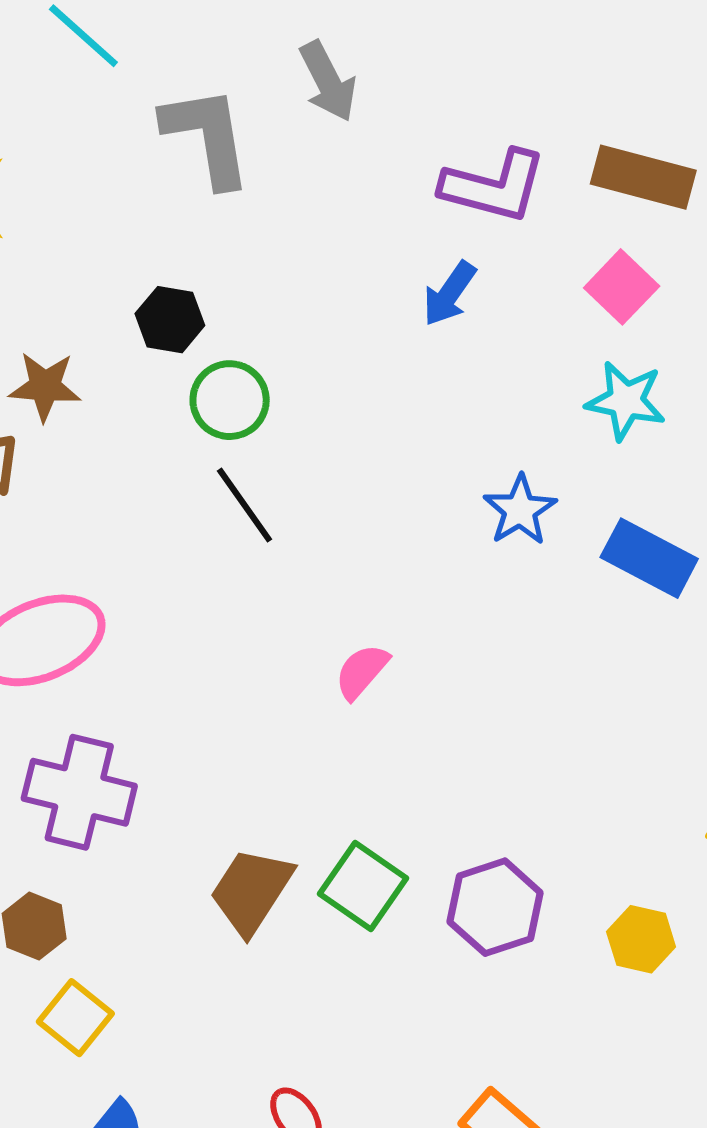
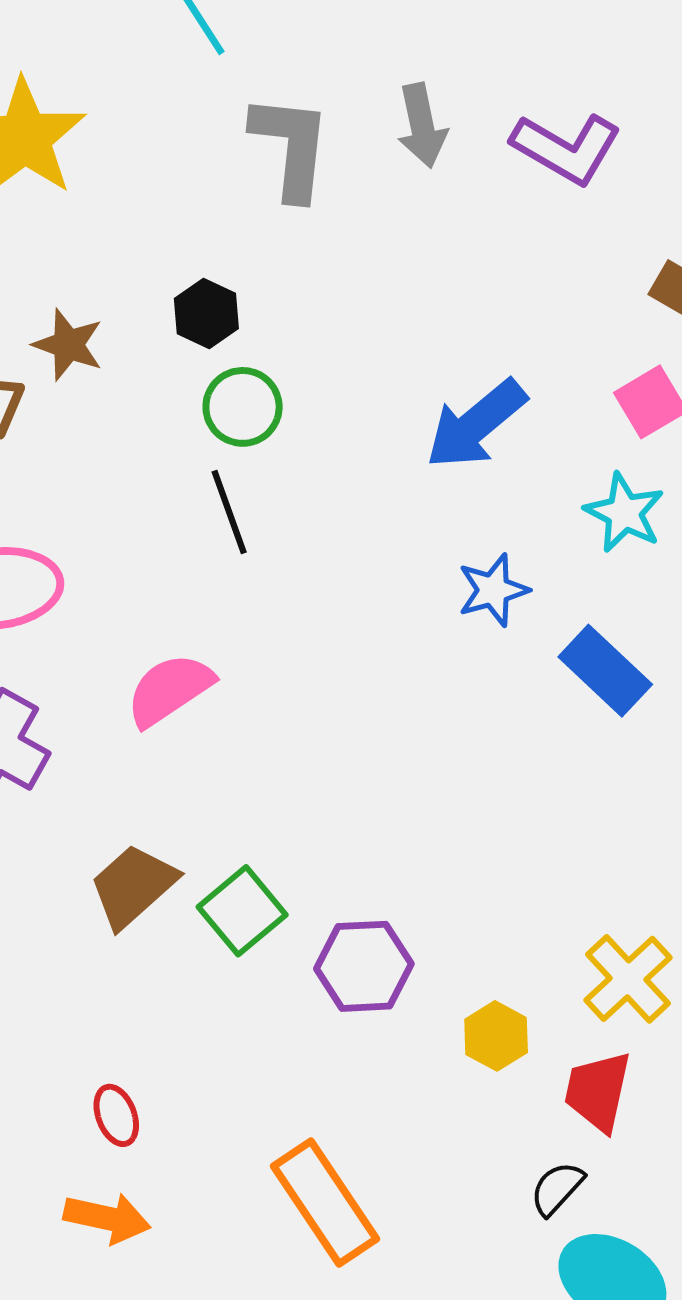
purple L-shape: (494, 186) -> (566, 148), moved
blue arrow: (449, 294) -> (476, 424), moved, size x1.6
pink semicircle: (362, 671) -> (170, 690), moved, size x1.5

